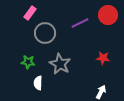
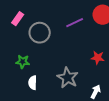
pink rectangle: (30, 13) -> (18, 19), moved
gray star: (60, 64) -> (68, 78), moved

